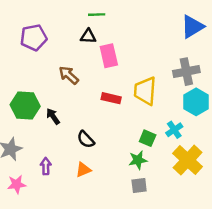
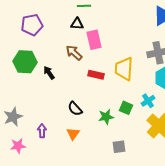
brown arrow: (69, 75) -> (74, 53), moved
green hexagon: (25, 105) -> (25, 62), moved
black arrow: (53, 116) -> (49, 73), moved
green star: (138, 160) -> (106, 117), moved
orange triangle: (83, 170) -> (73, 134), turned -32

